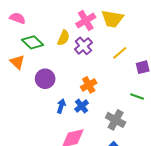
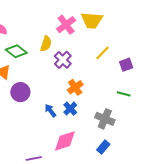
purple cross: (83, 46) -> (63, 60), moved
purple circle: (45, 79) -> (20, 92), moved
blue arrow: (61, 106) -> (50, 111), turned -48

